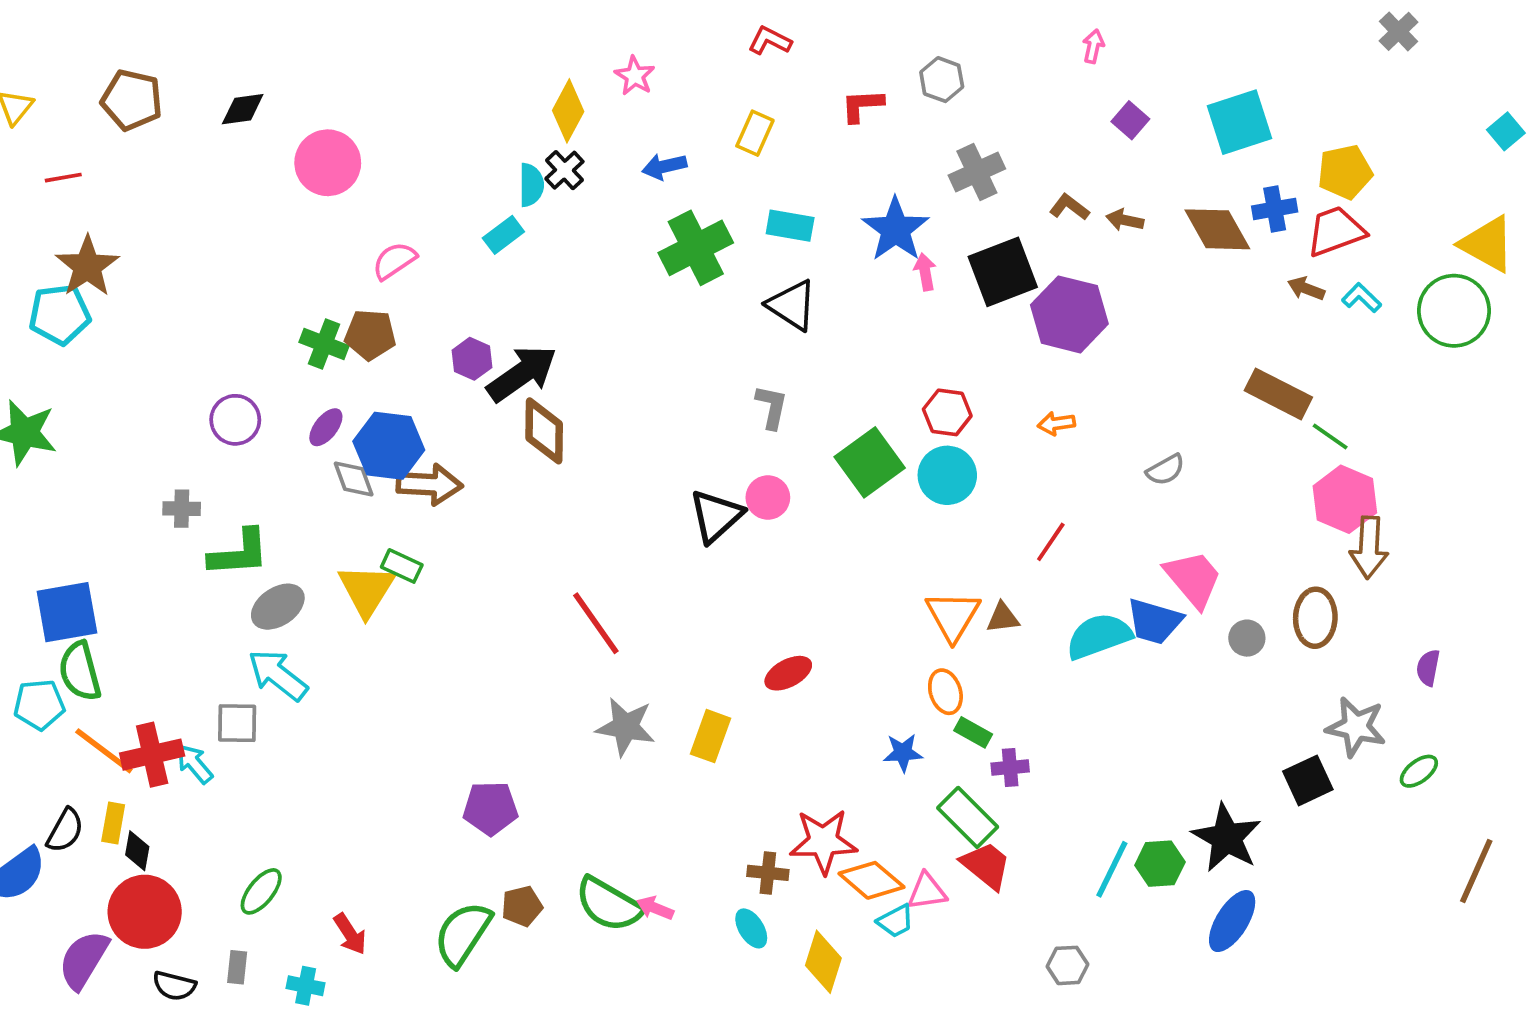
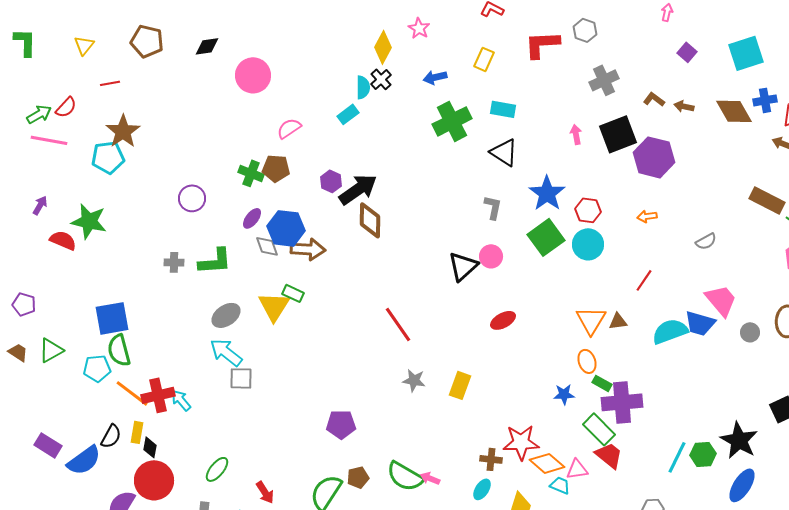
red L-shape: (862, 105) -> (542, 44), size x1.5
blue star: (895, 229) -> (547, 193), moved
purple circle: (235, 420) -> (192, 198), moved
green L-shape: (239, 553) -> (215, 261), moved
red ellipse: (788, 673) -> (503, 320), moved
gray square: (237, 723) -> (241, 378), moved
gray star: (625, 727) -> (414, 380), size x0.7
purple cross: (1010, 768) -> (622, 402), size x2.0
cyan trapezoid: (895, 921) -> (560, 485), turned -130
cyan ellipse: (751, 928) -> (482, 489), turned 65

